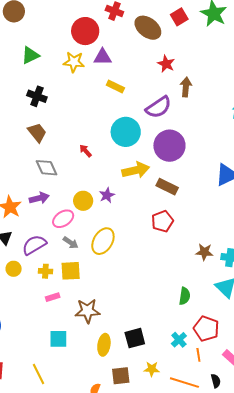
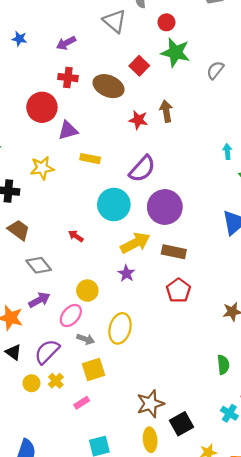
yellow star: (74, 62) -> (42, 168), moved
brown arrow: (186, 87) -> (166, 111), moved
purple star: (107, 195) -> (126, 273), moved
yellow cross: (45, 271) -> (56, 381), moved, turned -32
brown star: (87, 311) -> (150, 404), moved

